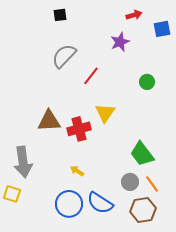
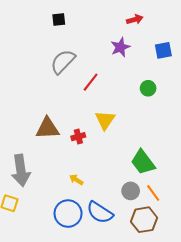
blue square: (162, 29) -> (163, 50), moved
red cross: (79, 129) -> (78, 137), size x0.6

